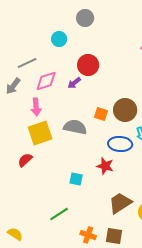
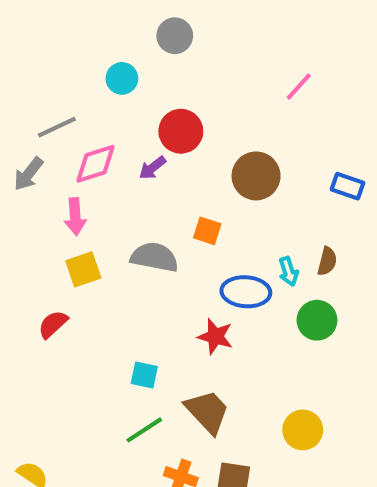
brown circle: (125, 110) -> (256, 176), moved
yellow square: (40, 133) -> (83, 269), size x0.7
cyan square: (76, 179) -> (144, 375), moved
brown trapezoid: (120, 203) -> (207, 412), moved, turned 80
green line: (59, 214) -> (144, 430), moved

